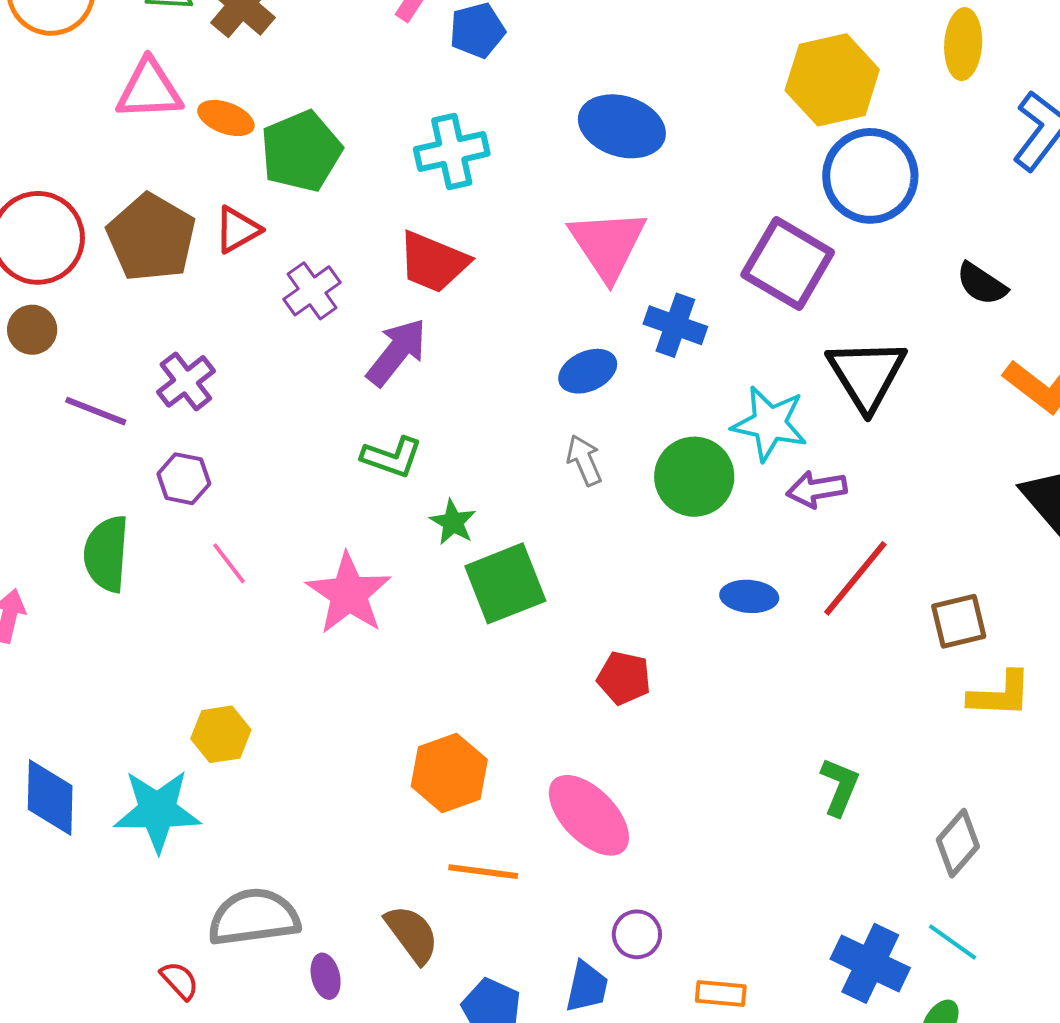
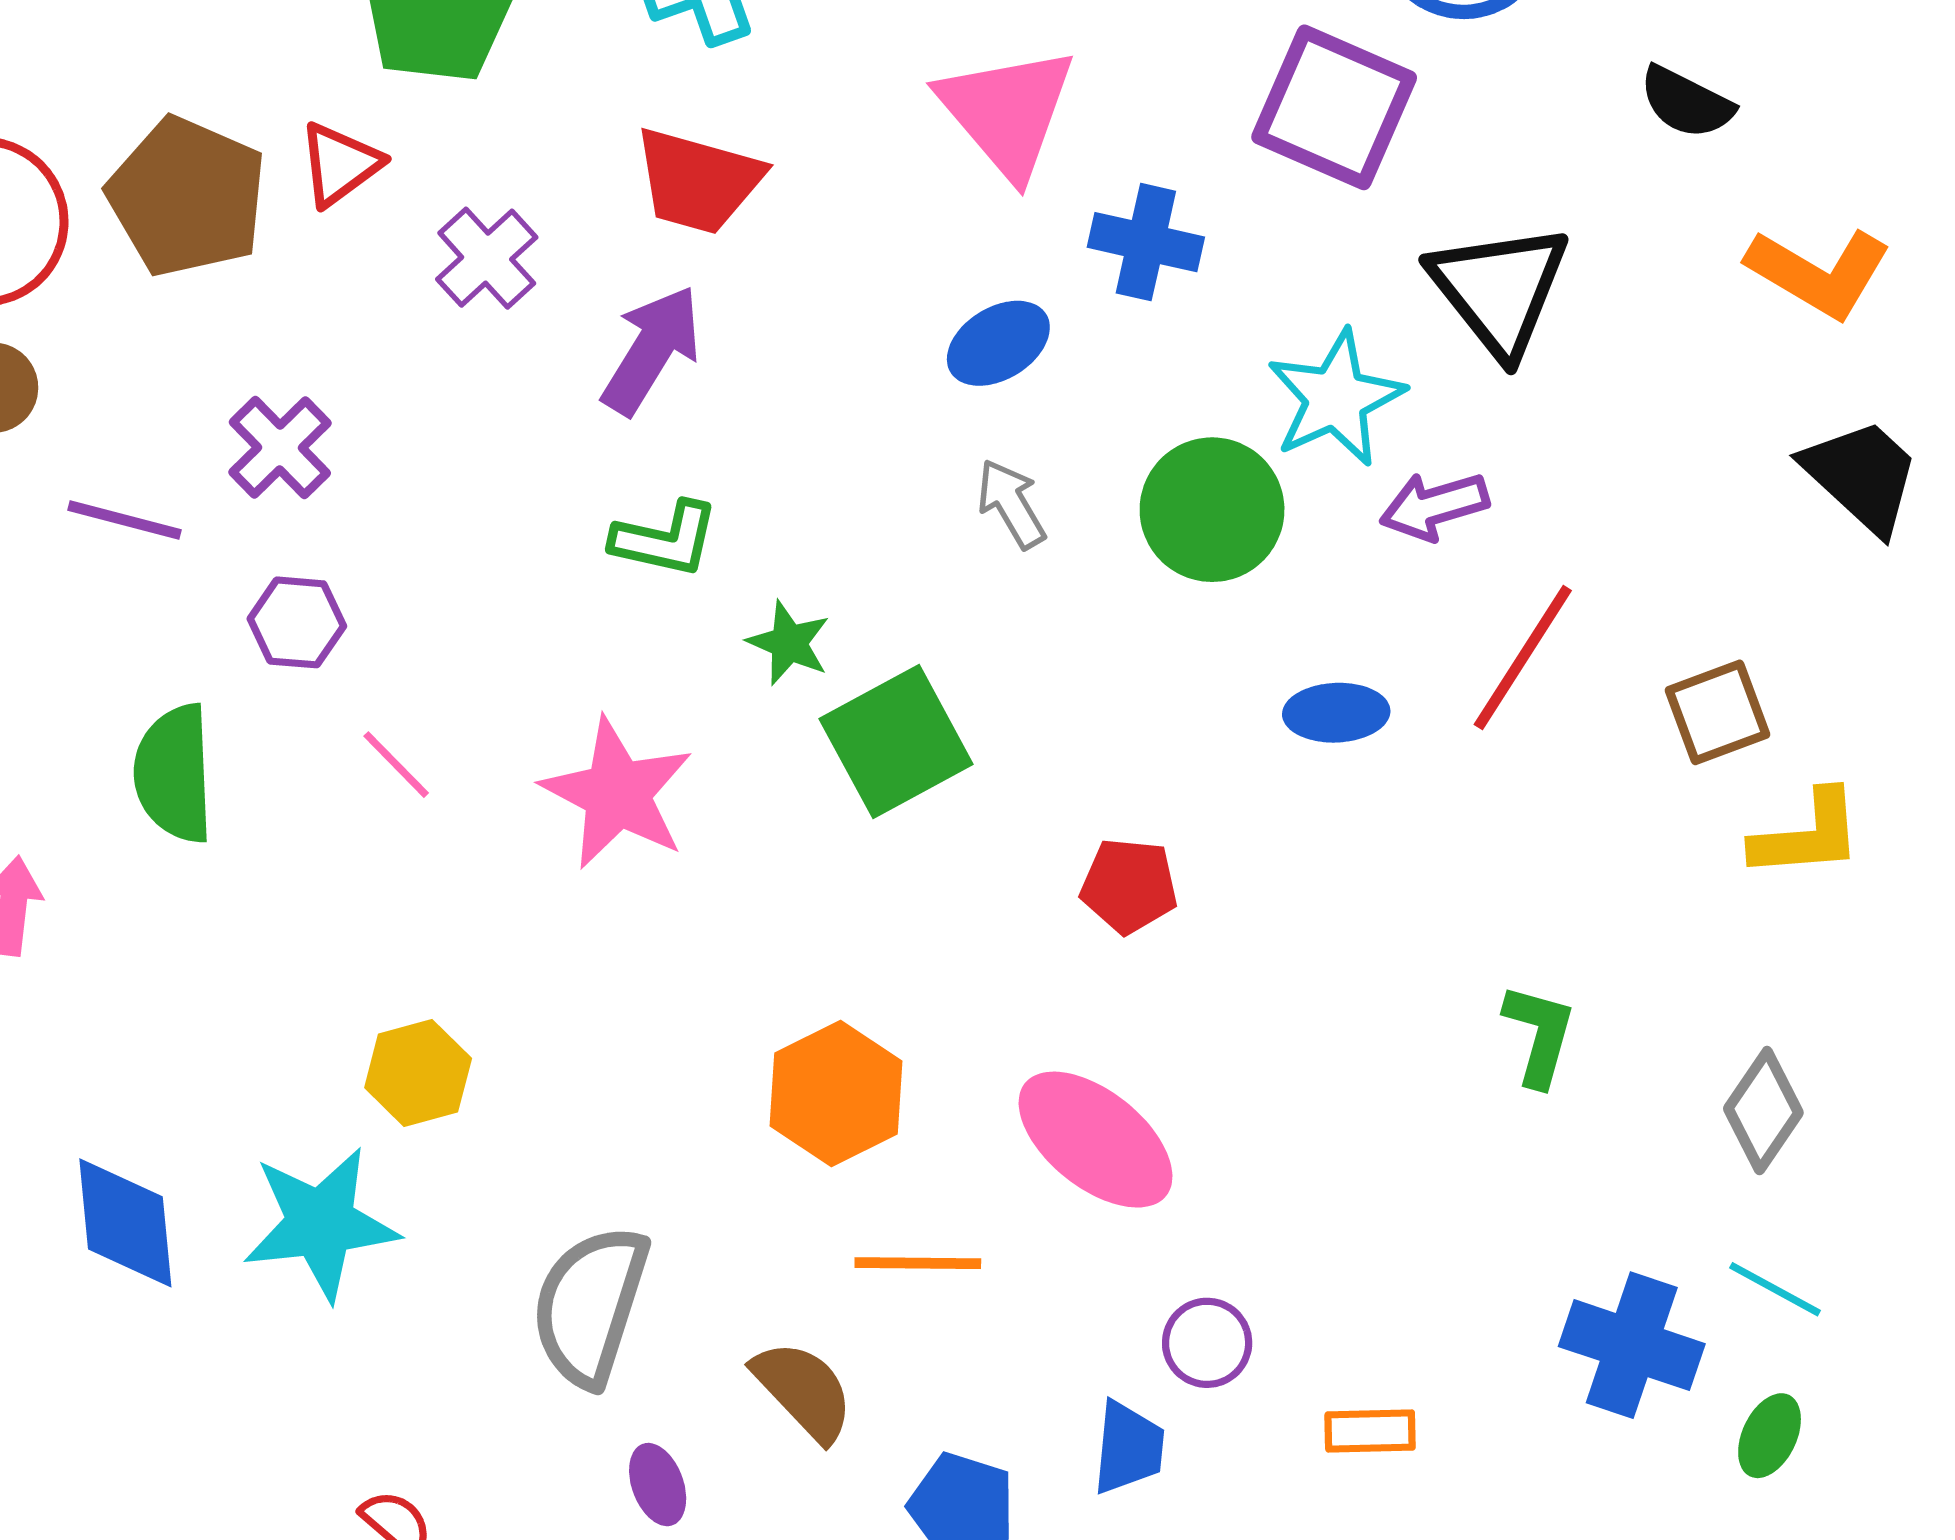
cyan star: (770, 424) -> (1336, 398), turned -30
gray semicircle: (254, 917) -> (590, 1306), moved, turned -58

